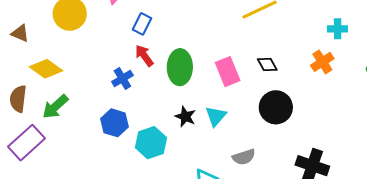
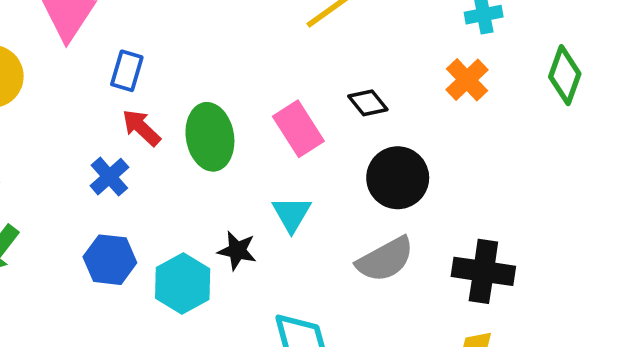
black star: (185, 117) -> (237, 251), moved
gray semicircle: (244, 157) -> (385, 259), moved, size x1.4

